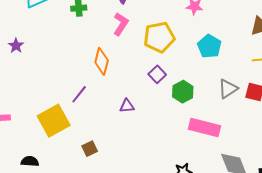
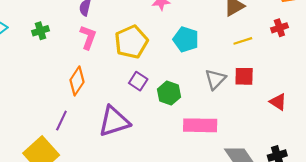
orange diamond: (102, 61) -> (77, 81), turned 32
purple triangle: (127, 106) -> (114, 121), size x2.0

